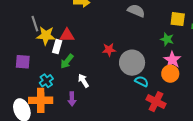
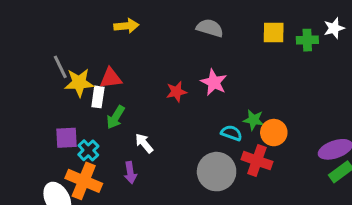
green star: (167, 39) -> (254, 120), moved
pink star: (172, 60) -> (214, 82), moved
purple square: (23, 62) -> (67, 138), moved
gray circle: (132, 63) -> (217, 172), moved
orange circle: (170, 74) -> (274, 133), moved
orange cross: (41, 100) -> (84, 181), turned 30

